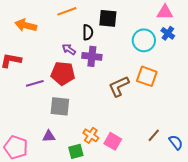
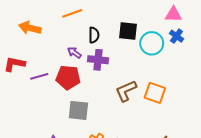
black square: (108, 18) -> (128, 31), moved
orange square: (147, 76) -> (155, 93), moved
purple line: (35, 83) -> (39, 76), moved
gray square: (60, 106) -> (78, 110), moved

